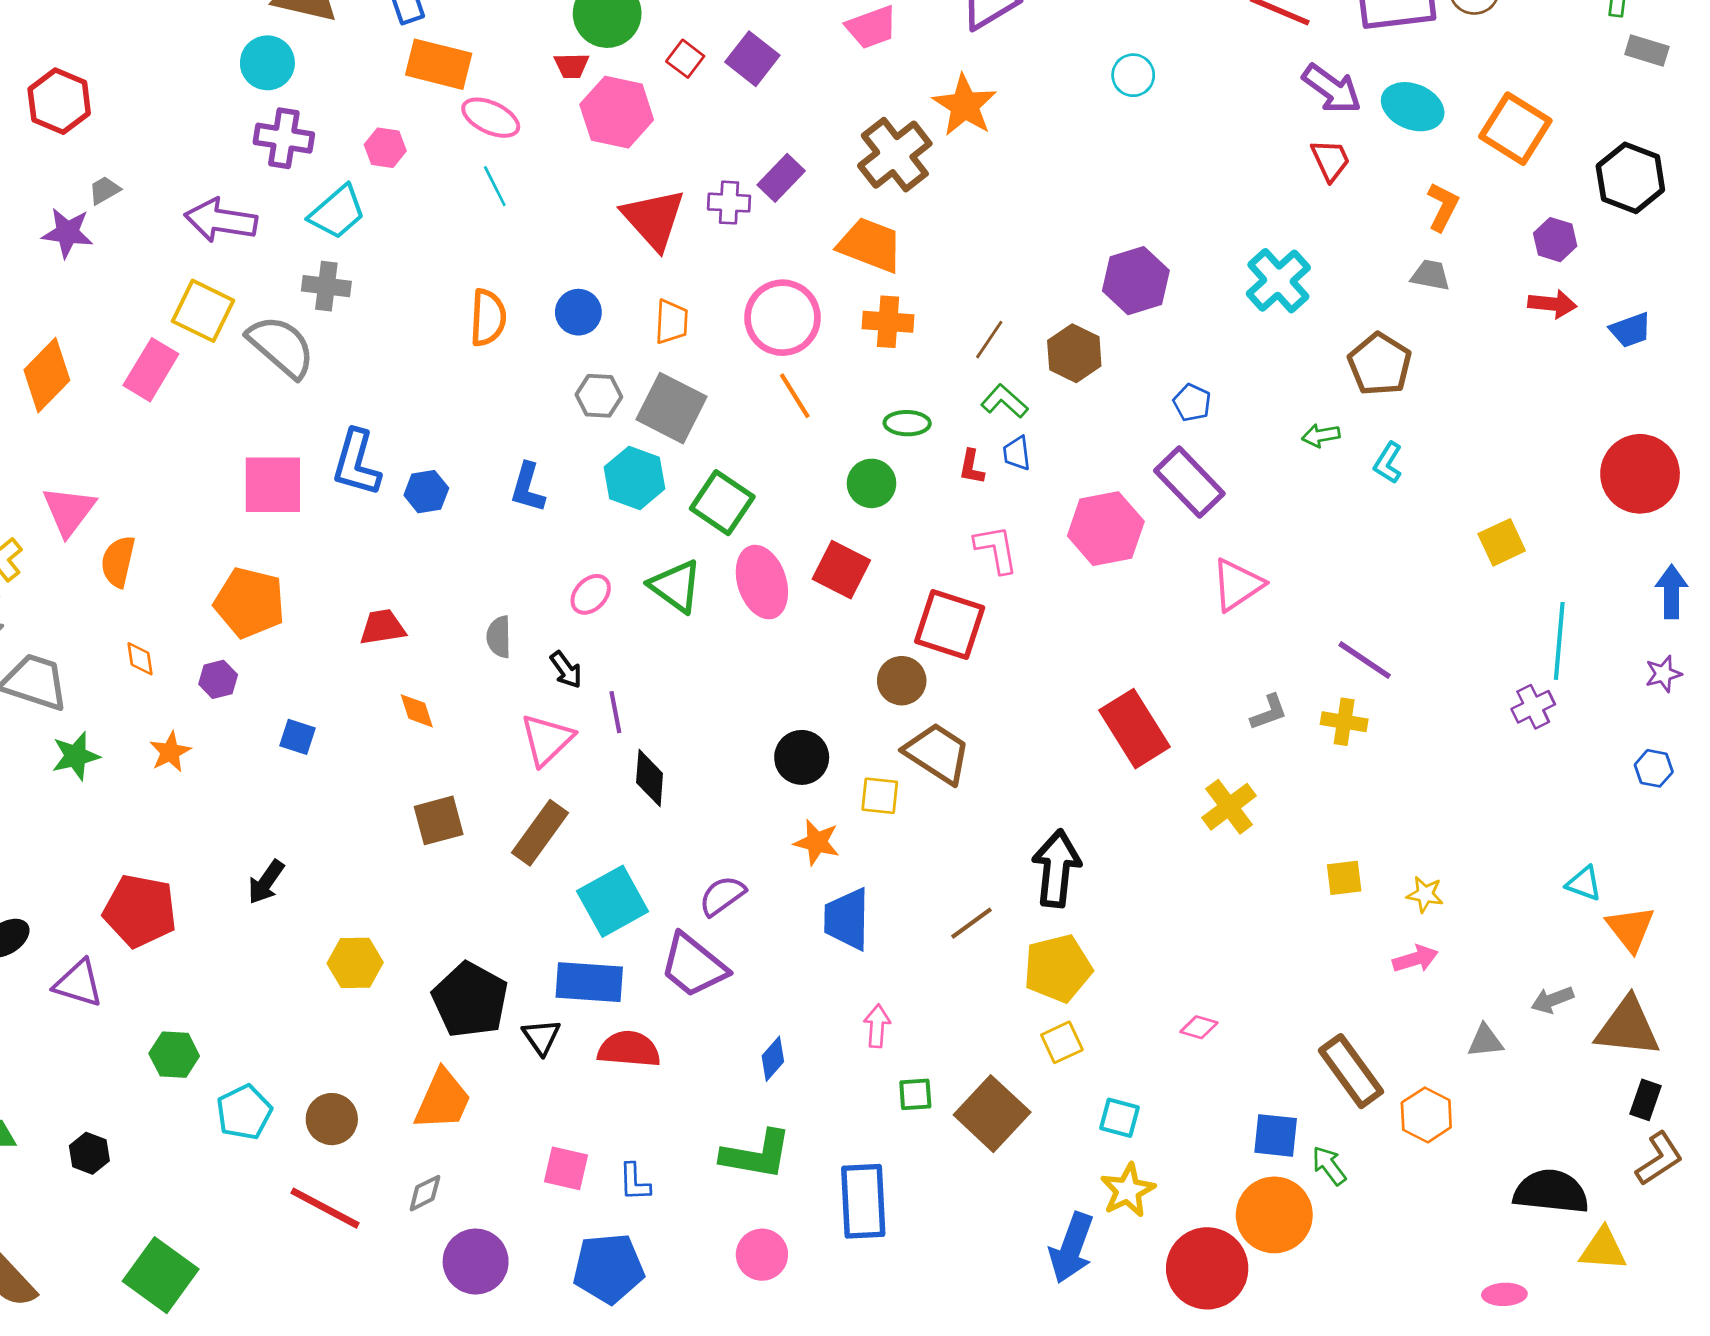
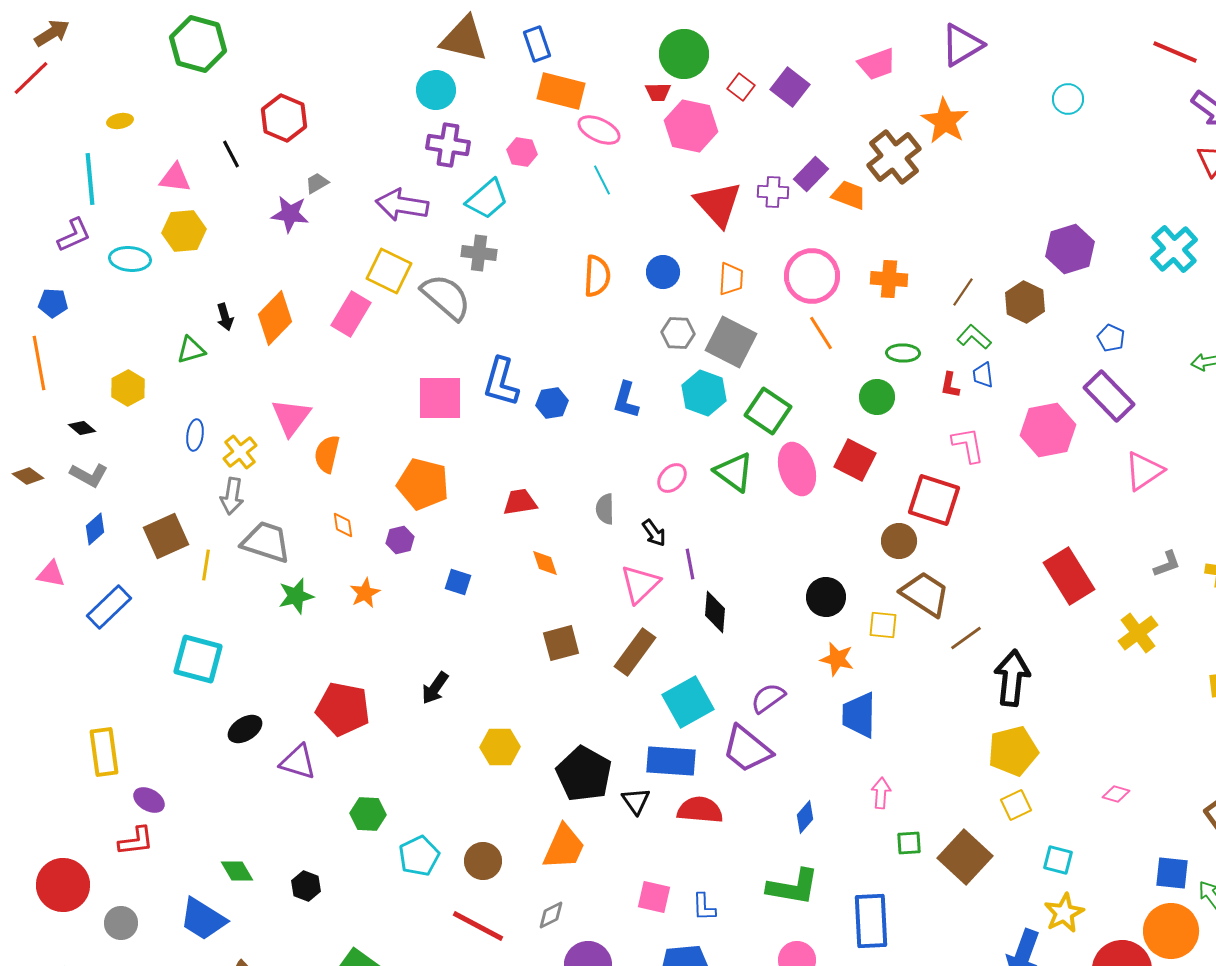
orange trapezoid: (870, 245) -> (849, 195), moved, size x0.7
brown line: (972, 923) -> (966, 638), moved

